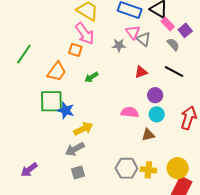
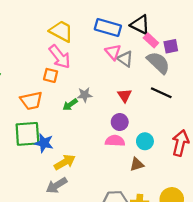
purple square: (185, 30) -> (171, 46), turned 32
gray semicircle: (173, 44) -> (158, 63), size x1.6
gray star: (119, 45) -> (85, 95), moved
orange trapezoid: (57, 72) -> (31, 101), turned 45
red triangle: (141, 72) -> (125, 95), turned -40
purple circle: (155, 95) -> (120, 122), moved

